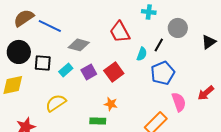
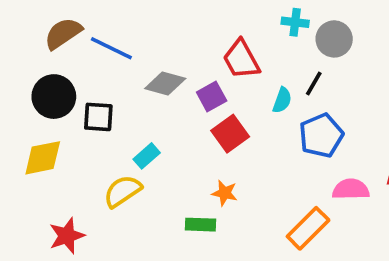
gray circle: (178, 28) -> (334, 39), moved
cyan rectangle: (66, 70) -> (147, 156), moved
purple square: (89, 72) -> (212, 97), moved
pink semicircle: (179, 102) -> (351, 189), turned -72

